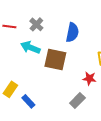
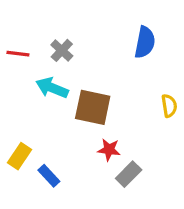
blue semicircle: (72, 32) -> (145, 42), moved
red star: (89, 78) -> (109, 150), moved

